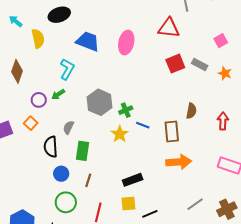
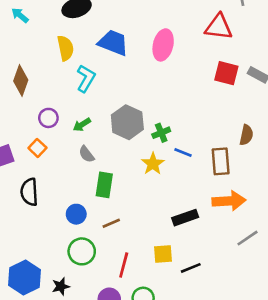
yellow semicircle: (38, 39) -> (65, 48), moved
red square: (175, 64) -> (226, 73), turned 36
green arrow: (58, 94) -> (82, 125), moved
gray semicircle: (68, 127) -> (86, 154), turned -64
black semicircle: (51, 147) -> (29, 192), moved
brown line: (88, 180) -> (111, 223), turned 48
black rectangle: (133, 180) -> (185, 218), moved
gray line: (195, 204) -> (247, 238), moved

